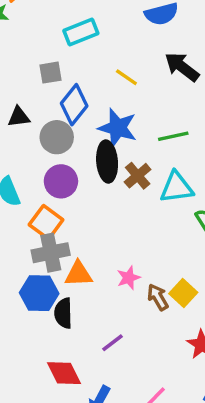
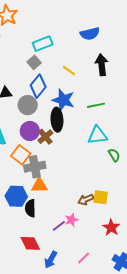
black arrow: (182, 67) -> (102, 65), turned 45
gray square: (50, 73) -> (34, 62), moved, turned -32
brown cross: (138, 176) -> (45, 137), moved
gray cross: (51, 253) -> (35, 167), moved
pink star: (129, 278) -> (71, 220), moved
yellow square: (183, 293) -> (101, 197), turned -35
brown arrow: (158, 297) -> (86, 200), turned -84

